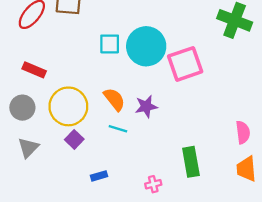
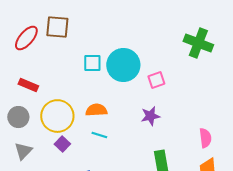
pink square: (185, 64) -> (156, 80), size x0.6
orange semicircle: (114, 99) -> (96, 110), turned -55
purple star: (146, 106) -> (150, 116), moved

